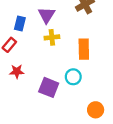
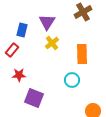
yellow cross: (52, 37) -> (52, 43), turned -32
purple square: (49, 87) -> (34, 98), moved

